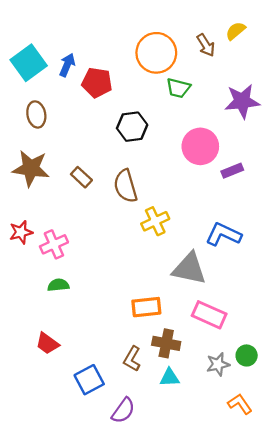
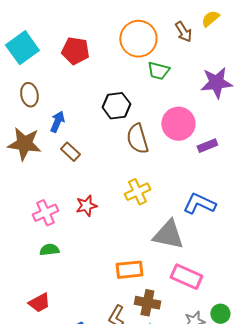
blue arrow: (67, 65) -> (57, 122), moved
red pentagon: (97, 83) -> (75, 51), moved
brown semicircle: (125, 186) -> (137, 139), moved
red star: (21, 232) -> (86, 206), moved
red trapezoid: (47, 343) -> (39, 303), turned -65

